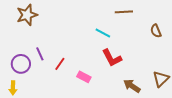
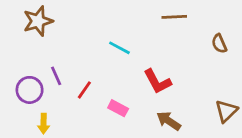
cyan line: (103, 33) -> (119, 48), moved
brown arrow: (132, 86) -> (169, 121), moved
yellow arrow: (13, 88) -> (44, 124), moved

